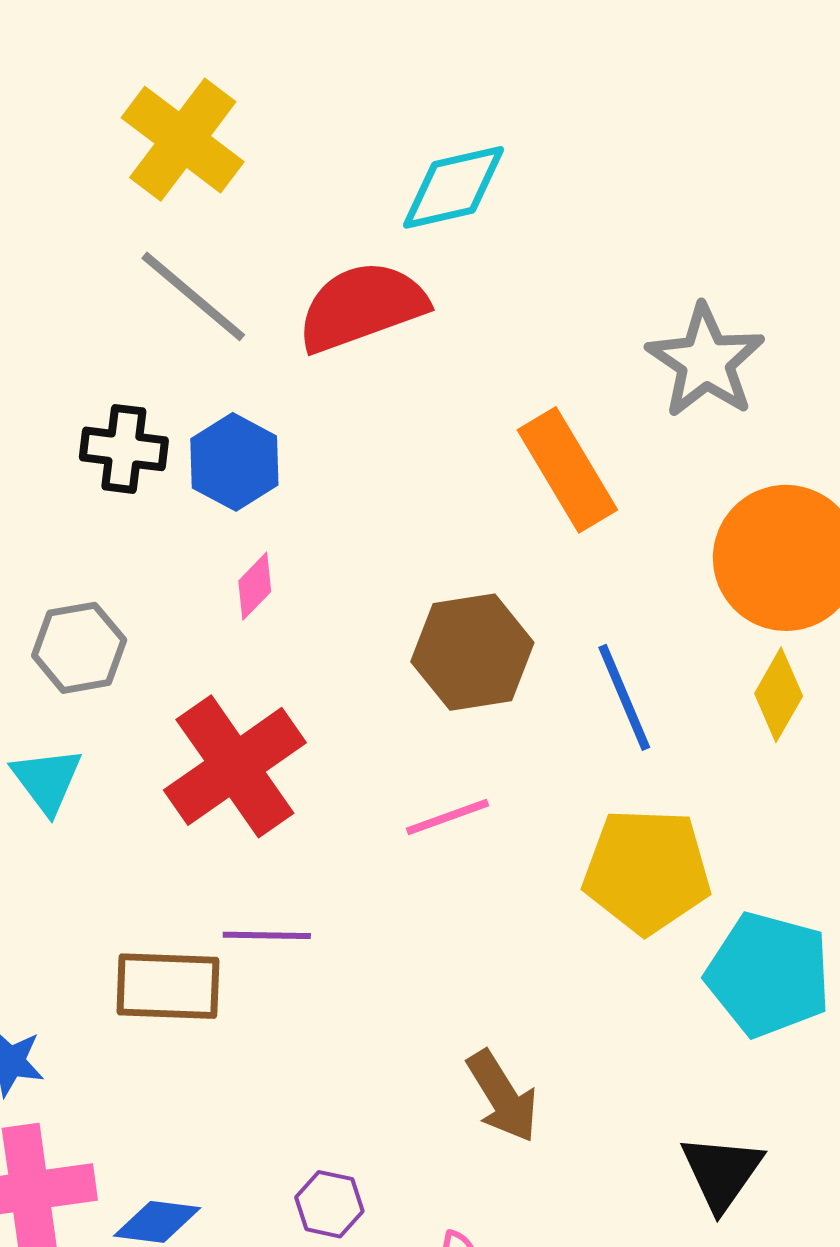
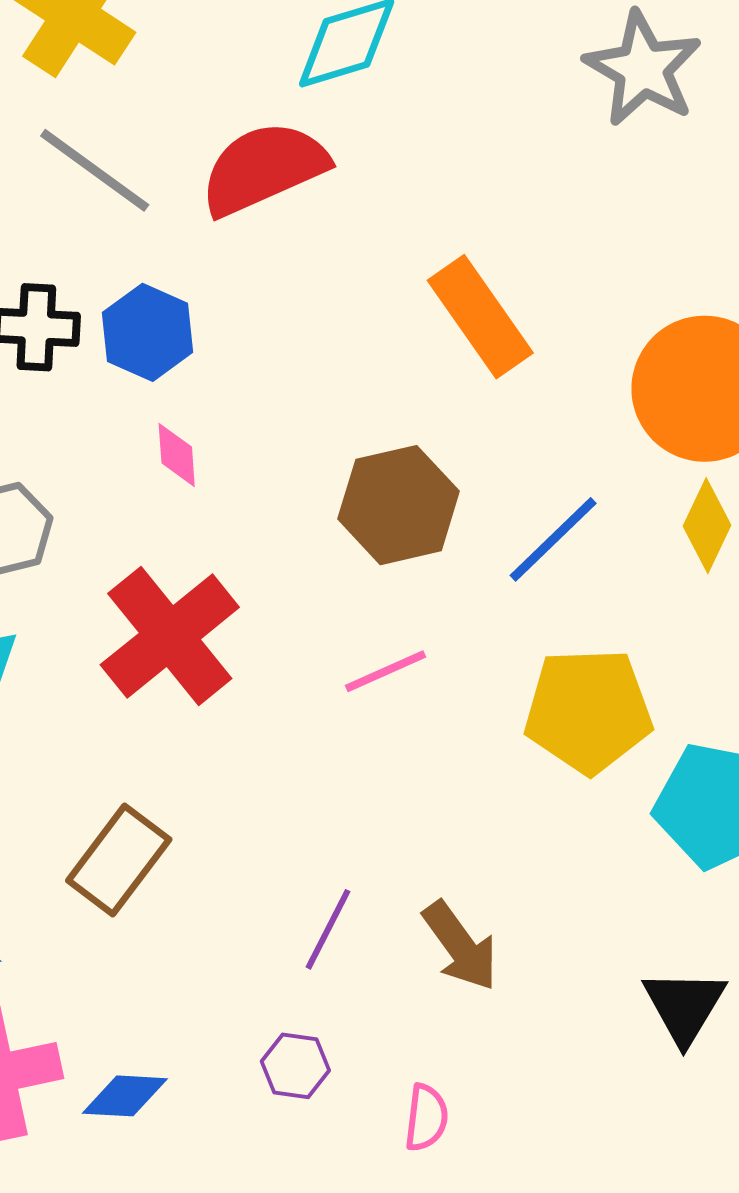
gray star: (705, 361) -> (643, 69), moved
pink diamond: (255, 586) -> (177, 455), turned -44
blue line: (624, 697) -> (553, 539), turned 73
purple line: (267, 935) -> (328, 929), moved, turned -60
brown rectangle: (168, 986) -> (119, 860), turned -51

